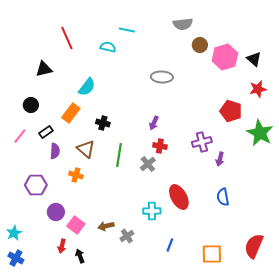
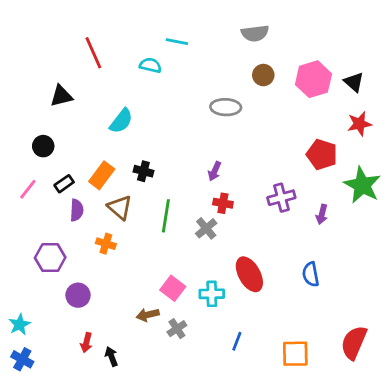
brown circle: (200, 45) -> (263, 75), moved
orange rectangle: (71, 113) -> (102, 175), moved
purple arrow: (220, 159) -> (322, 214), moved
pink square: (76, 225) -> (173, 288), moved

